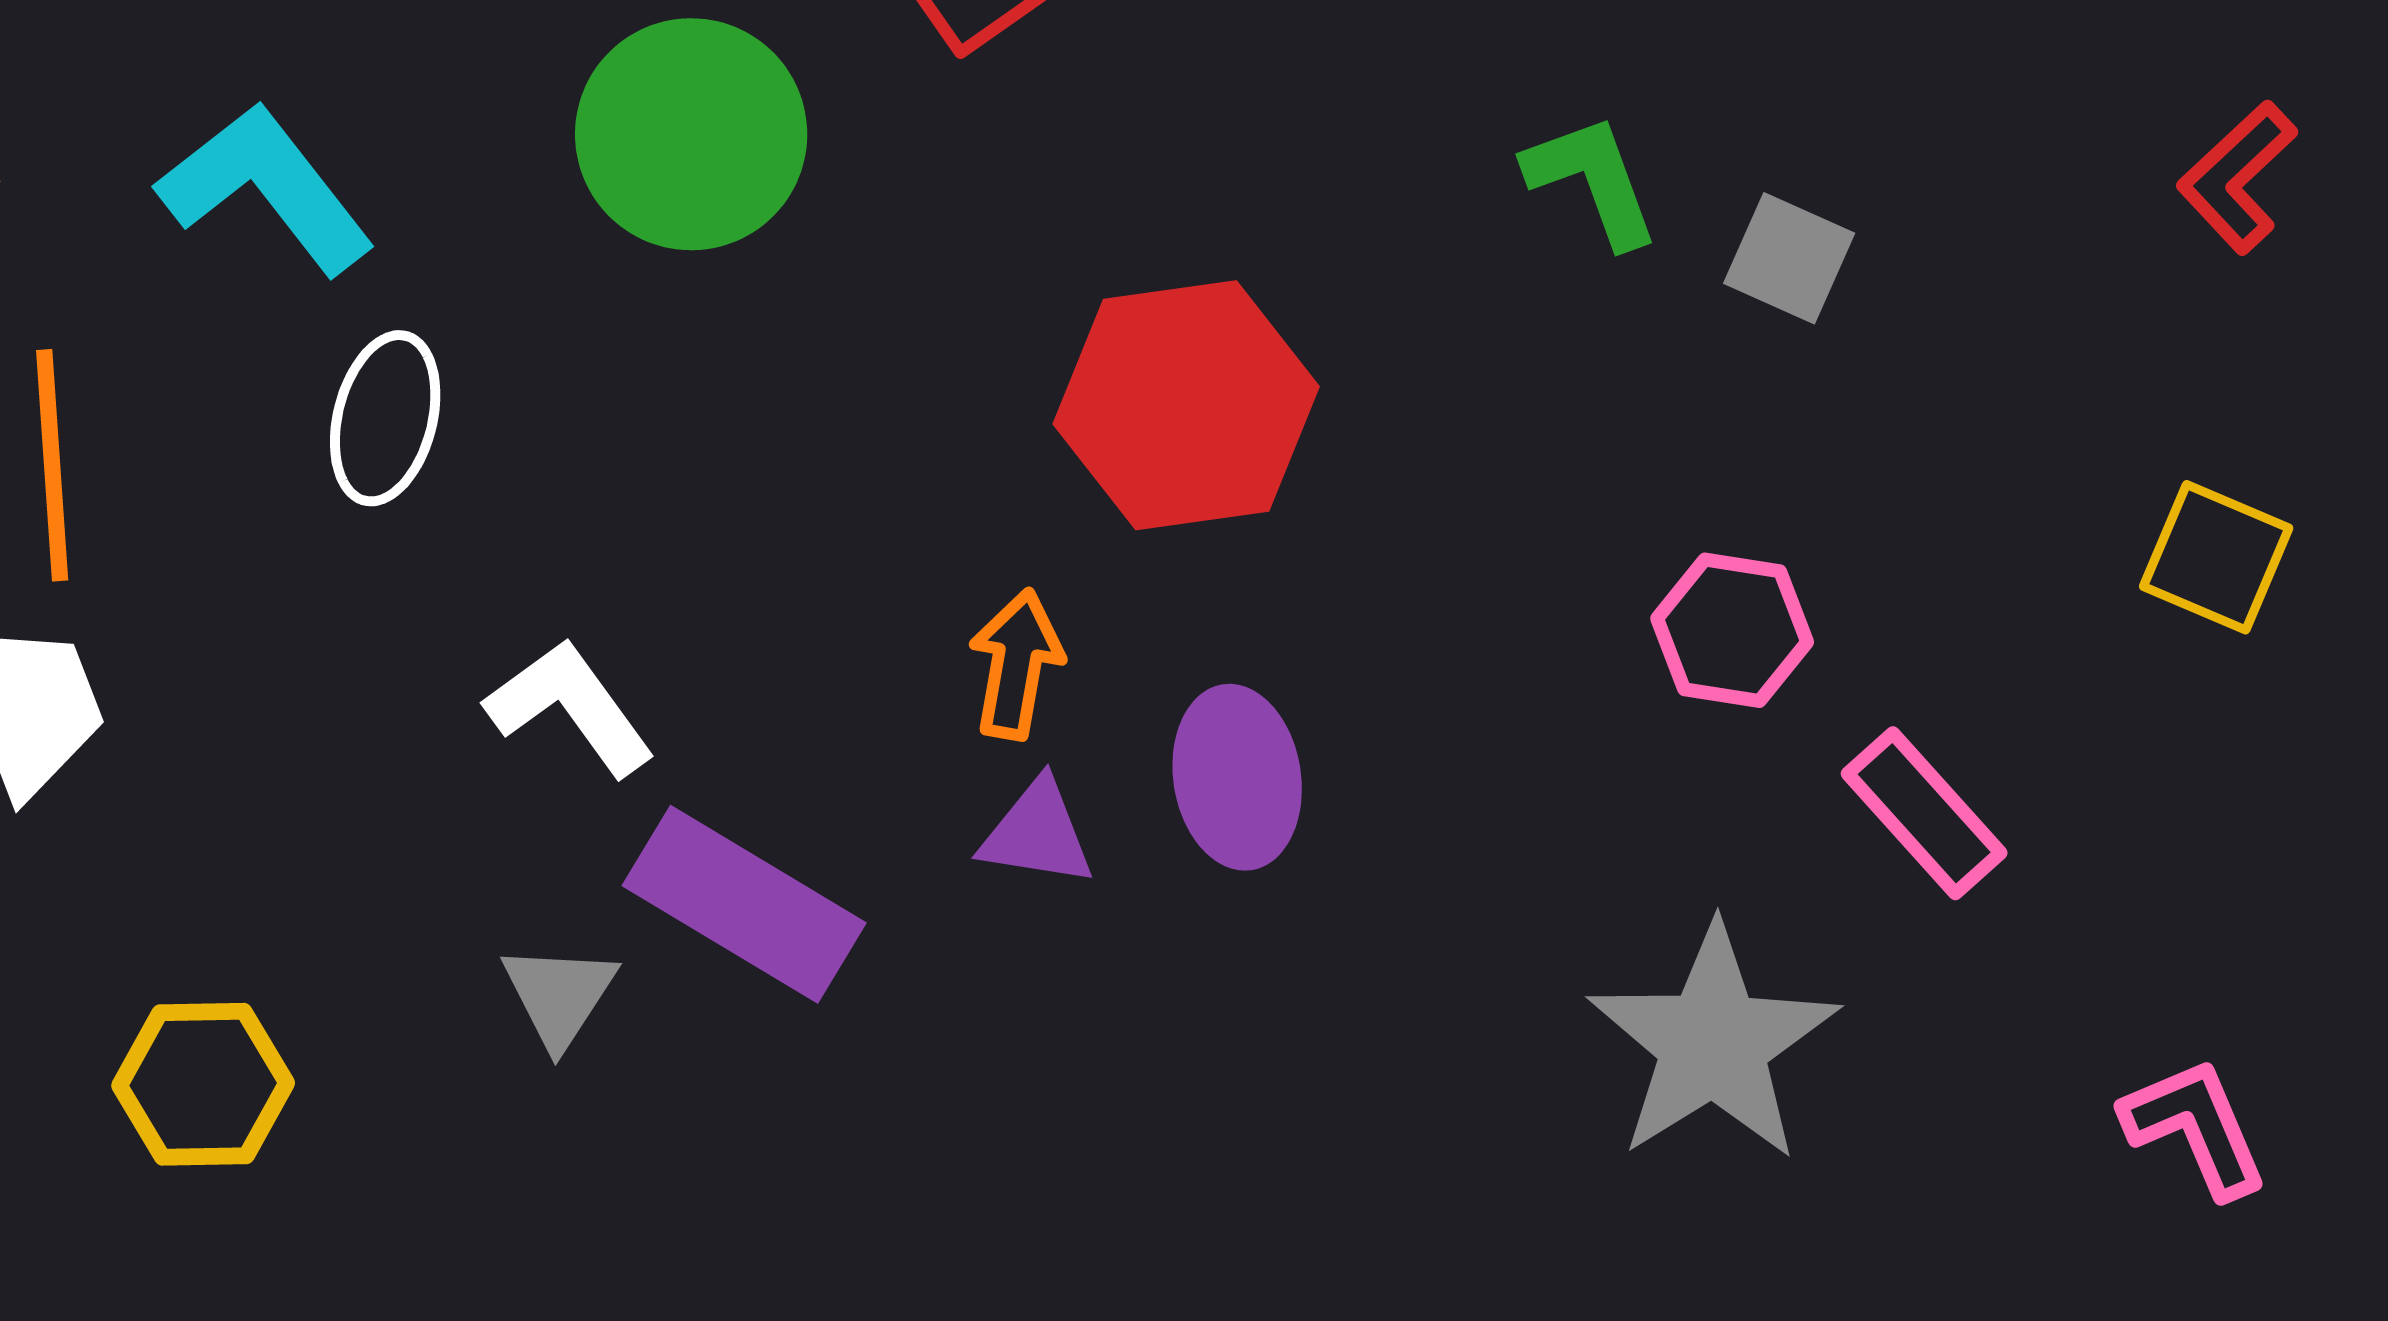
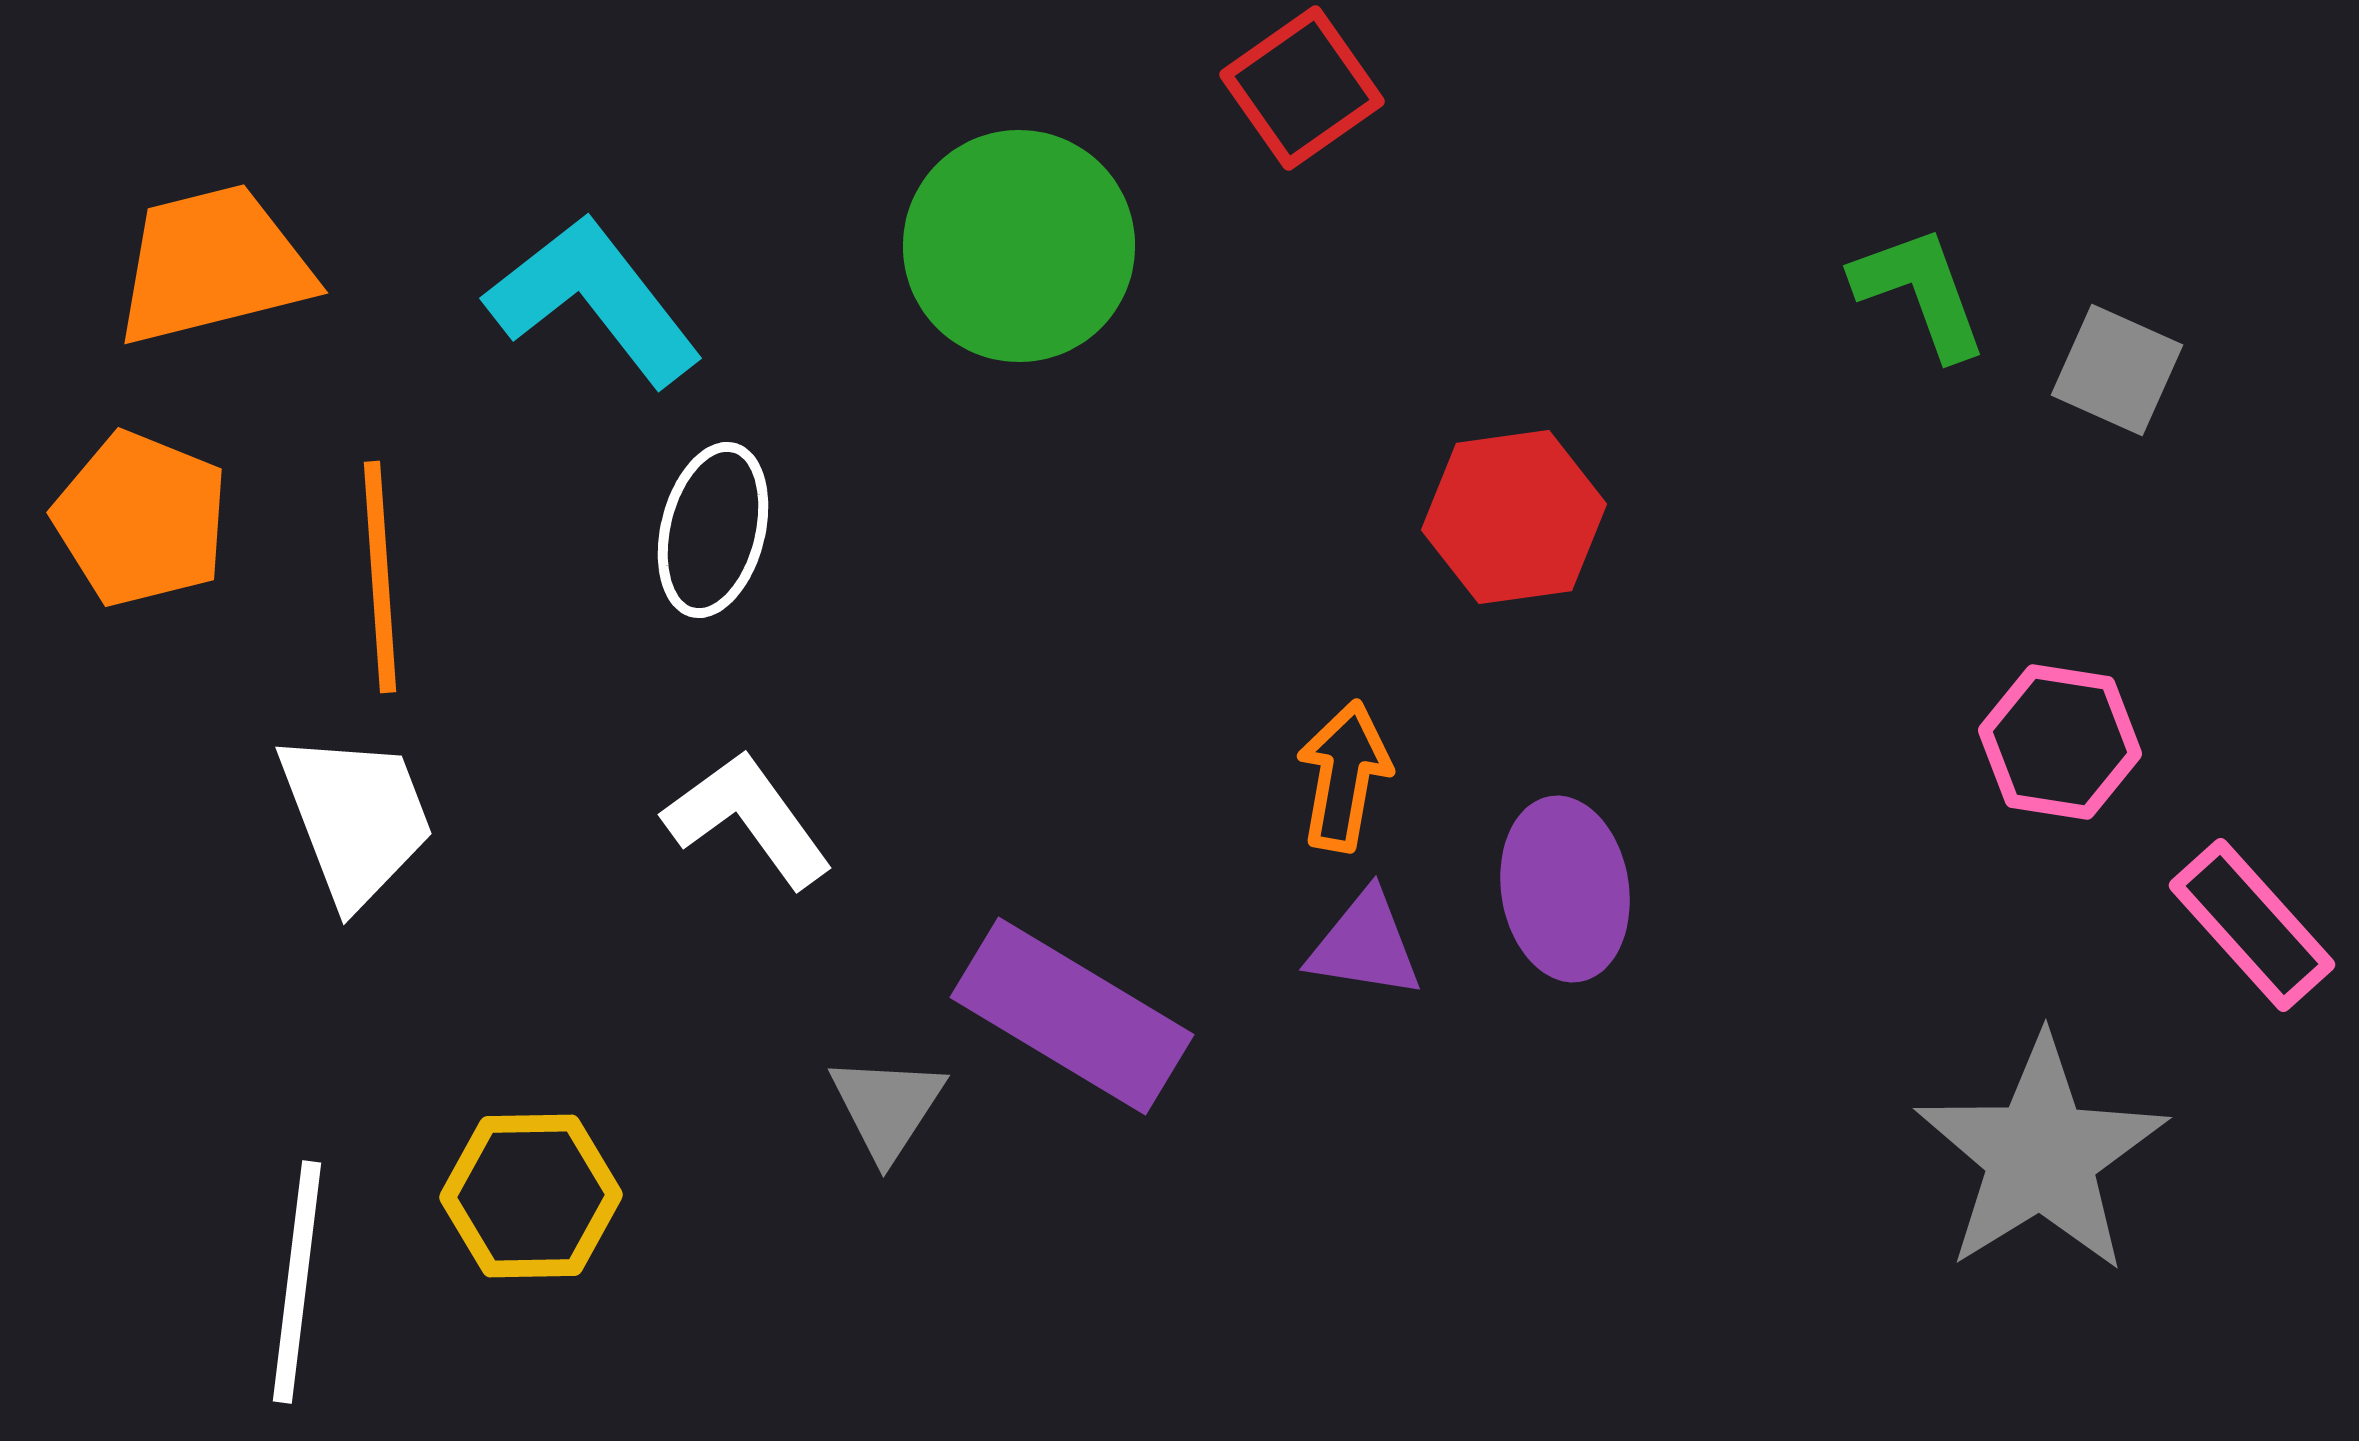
red hexagon: (1186, 405) -> (1514, 517), size x0.7
white L-shape: (570, 707) -> (748, 819), moved

